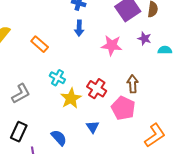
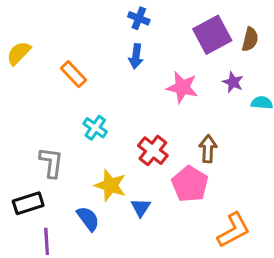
gray L-shape: (21, 94) -> (51, 162), moved, turned -60
yellow star: (71, 98) -> (110, 185), moved, turned -30
black rectangle: (19, 132) -> (28, 203), turned 42

